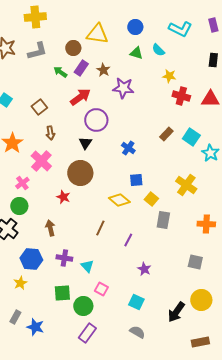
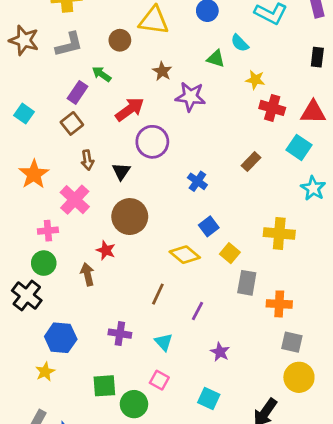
green triangle: (136, 53) -> (216, 59), moved
purple rectangle: (81, 68) -> (78, 92), moved
cyan square: (191, 137) -> (299, 147), moved
black triangle: (85, 143) -> (121, 171), moved
blue square: (136, 180) -> (209, 226), turned -32
pink cross: (22, 183) -> (48, 231), turned 32
yellow cross: (186, 185) -> (279, 233), turned -30
orange cross: (206, 224) -> (279, 304), moved
brown arrow: (50, 228) -> (87, 274), moved
purple cross: (64, 258) -> (120, 334), moved
cyan triangle: (87, 266) -> (164, 342), moved
yellow circle: (201, 300) -> (299, 377), moved

